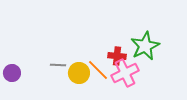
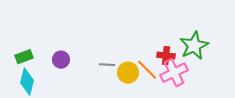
purple circle: (12, 73) -> (61, 60), moved

